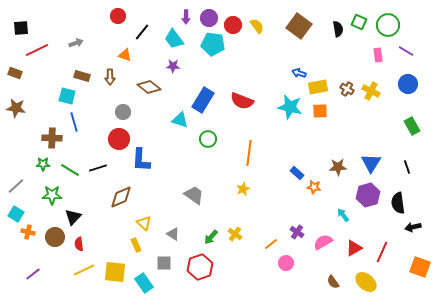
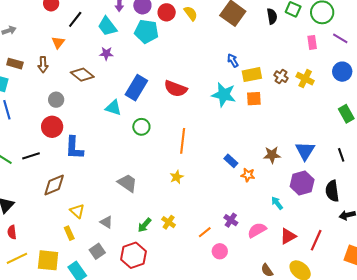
orange triangle: (125, 55) -> (58, 42), turned 48
blue arrow: (299, 73) -> (233, 61), turned 40
gray square: (164, 263) -> (97, 251), turned -35

